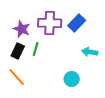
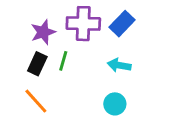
purple star: (22, 29) -> (43, 32), turned 30
cyan arrow: (90, 52) -> (119, 65), moved

